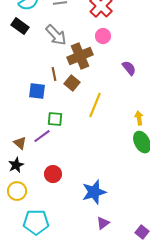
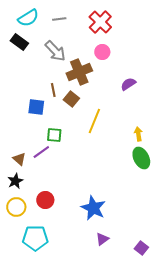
purple semicircle: (129, 68) -> (128, 84), turned -84
red circle: (53, 174) -> (45, 200), moved
blue star: (94, 192) -> (93, 208), turned -30

